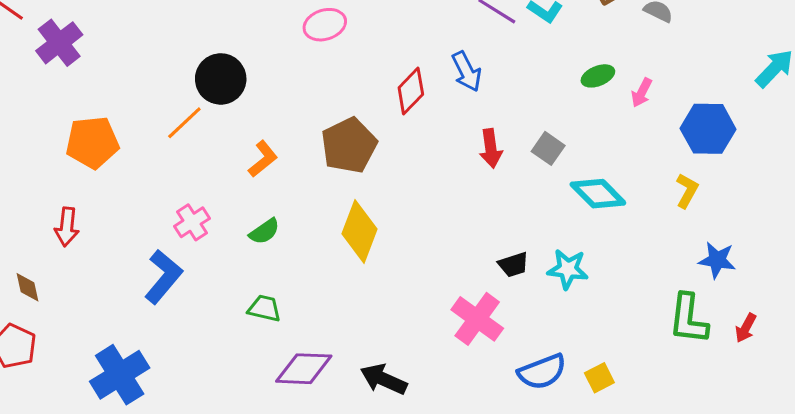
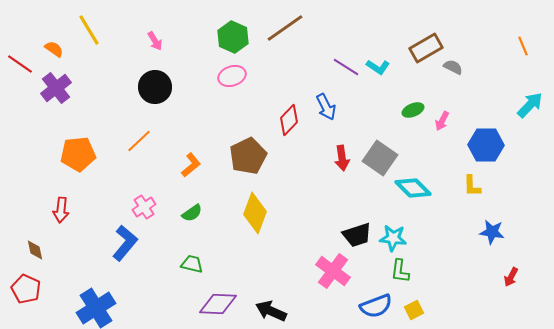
black circle: (221, 79) -> (155, 87), moved
gray square: (548, 148) -> (380, 158), size x1.6
yellow L-shape: (687, 191) -> (472, 186), turned 150
black trapezoid: (513, 265) -> (357, 235), size x1.4
green L-shape: (688, 319) -> (400, 271), moved, size x0.7

